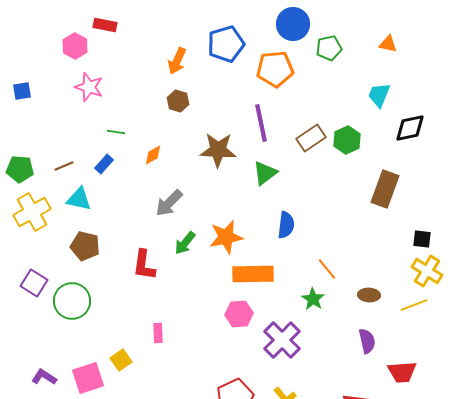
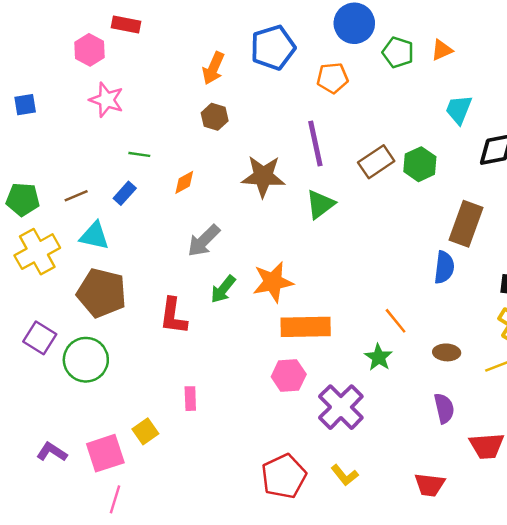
orange triangle: (388, 44) -> (442, 50), moved, turned -36
green pentagon: (329, 48) -> (398, 52), turned 30
orange pentagon: (275, 69) -> (332, 78), size x0.7
blue semicircle: (286, 225) -> (444, 267), moved
brown pentagon: (85, 246) -> (102, 293), size x1.4

